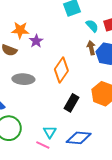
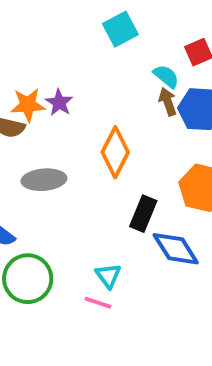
cyan semicircle: (92, 26) -> (166, 76), moved
orange star: (20, 30) -> (28, 105), moved
blue diamond: (79, 138) -> (176, 249), moved, turned 60

